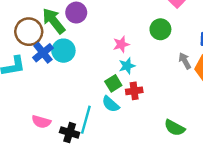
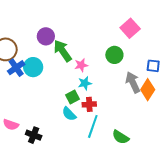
green arrow: (54, 21) -> (63, 51), moved
gray arrow: (185, 61) -> (133, 82), size x1.5
cyan line: (86, 120) -> (93, 126), moved

